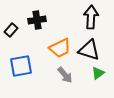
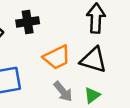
green triangle: (98, 73) -> (92, 95), moved

